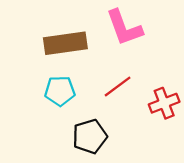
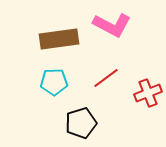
pink L-shape: (124, 28) -> (112, 25), turned -42

